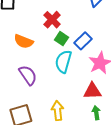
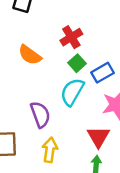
purple semicircle: (28, 75) -> (40, 115), moved
red triangle: (92, 91) -> (98, 137), turned 48

